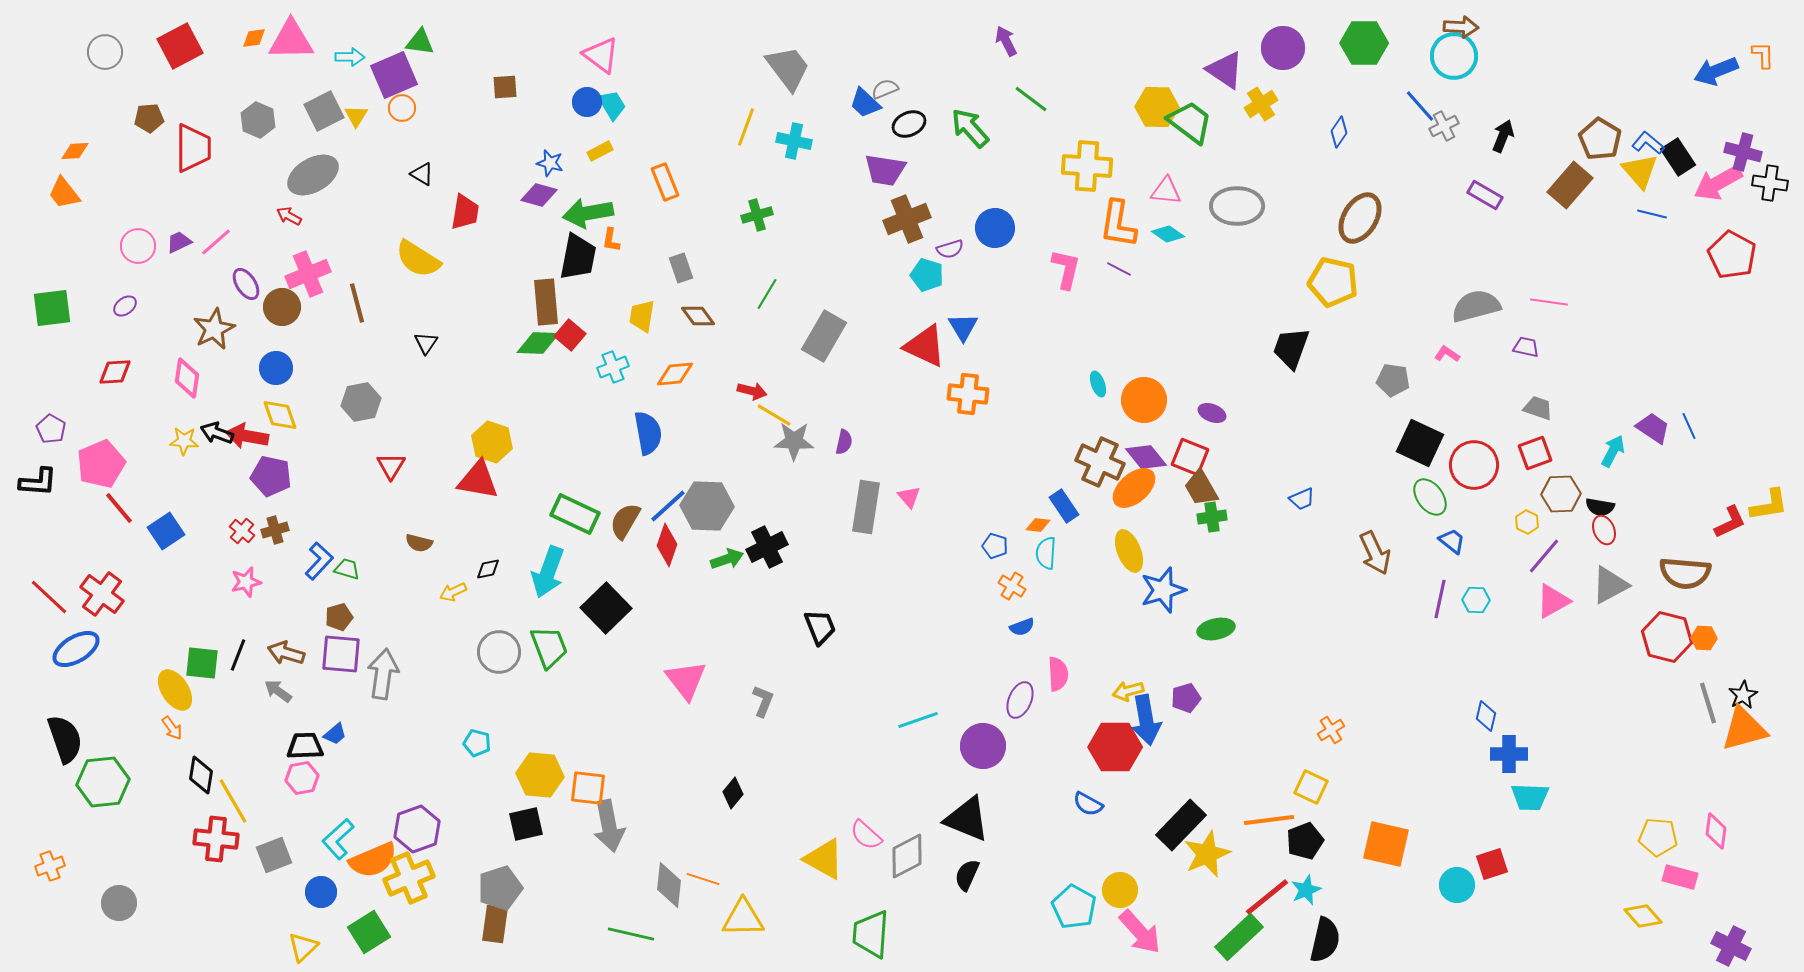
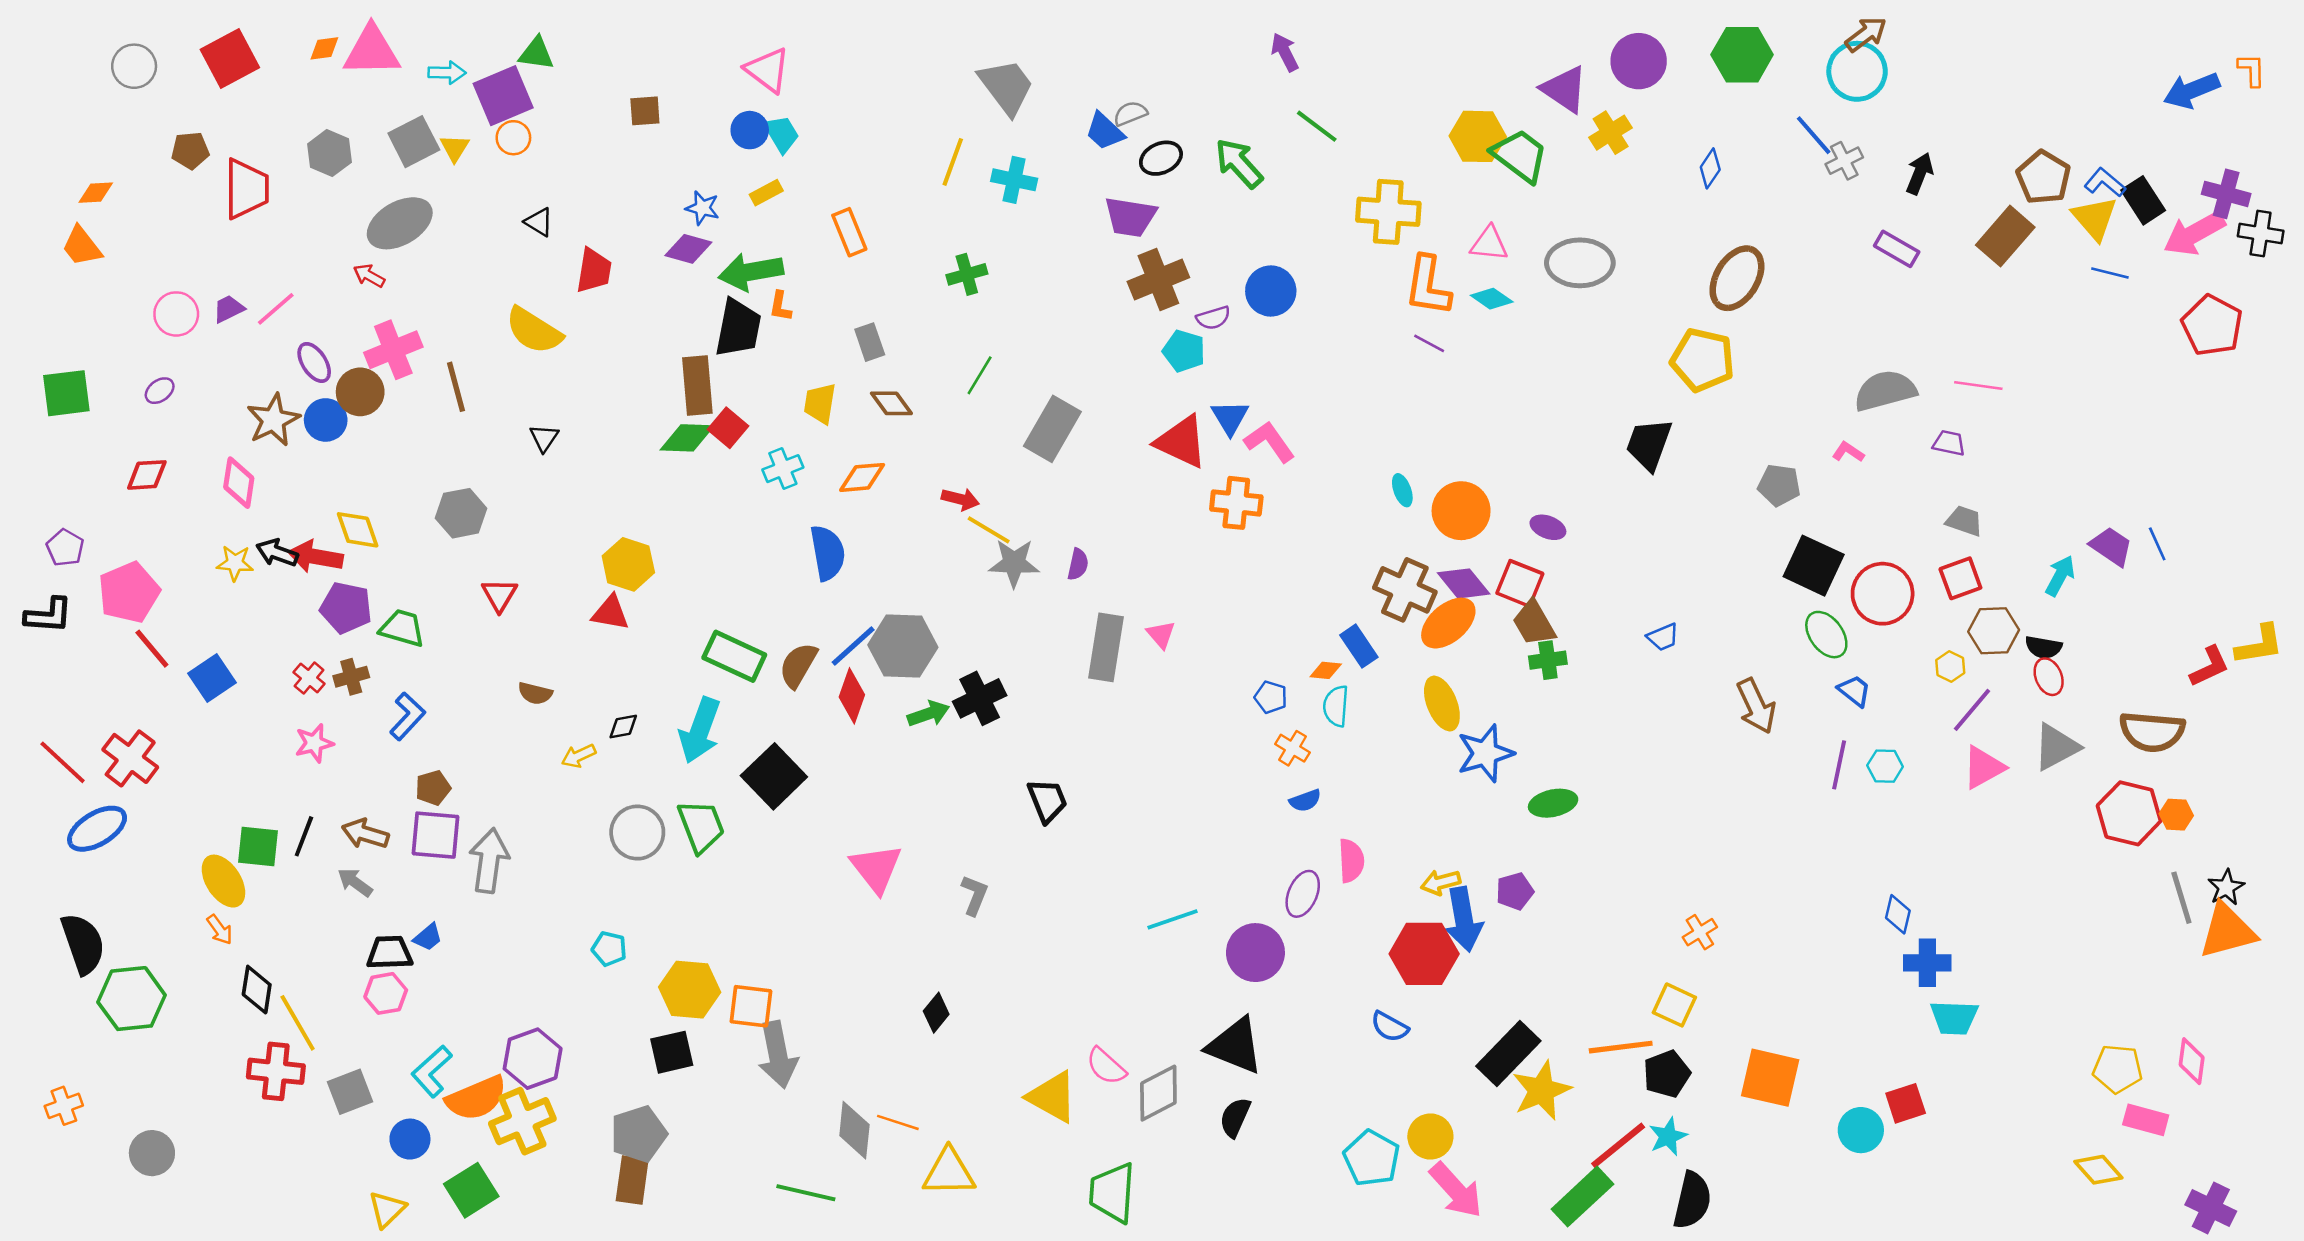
brown arrow: (1461, 27) -> (1866, 34), turned -40
pink L-shape: (1066, 269) -> (1270, 442), moved, turned -48
blue circle: (276, 368) -> (326, 420), moved
red triangle: (478, 480) -> (610, 613), size x0.7
green trapezoid: (347, 569) -> (402, 628), moved, size x1.4

